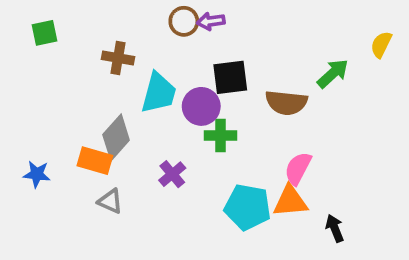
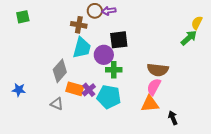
brown cross: (118, 58) -> (79, 25), moved
green arrow: (333, 74) -> (189, 38), moved
brown semicircle: (286, 103) -> (158, 70), moved
orange rectangle: (95, 161) -> (75, 89), moved
cyan pentagon: (248, 207) -> (109, 97), moved

